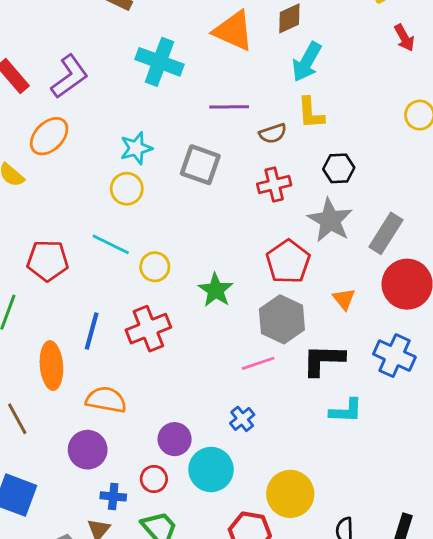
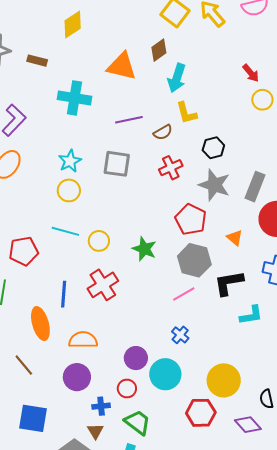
red arrow: (404, 38) -> (251, 73), moved

